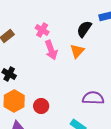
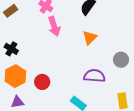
orange triangle: (77, 51) -> (90, 38), moved

